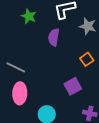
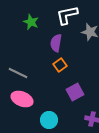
orange square: (87, 59) -> (60, 65), moved
pink ellipse: (20, 93) -> (22, 99), turned -70

